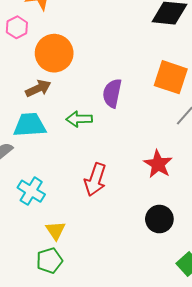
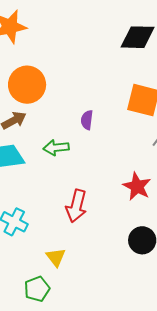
purple semicircle: (112, 93) -> (87, 120), size x0.7
yellow triangle: (56, 230) -> (56, 257), moved

